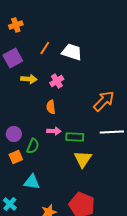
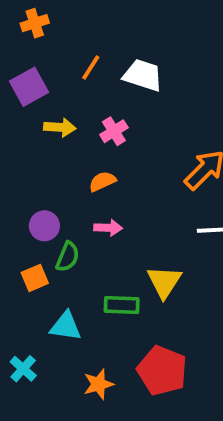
orange semicircle: (51, 107) -> (102, 181), turned 72
purple circle: (14, 134) -> (44, 226), moved
green rectangle: (75, 137) -> (122, 305), moved

